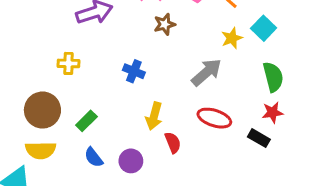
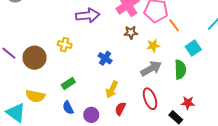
yellow star: (232, 38) -> (153, 46), moved
green semicircle: (273, 77) -> (180, 70), moved
brown circle: (42, 110) -> (34, 58), moved
red ellipse: (214, 118) -> (150, 99), turned 40
red semicircle: (173, 143) -> (120, 109), turned -144

